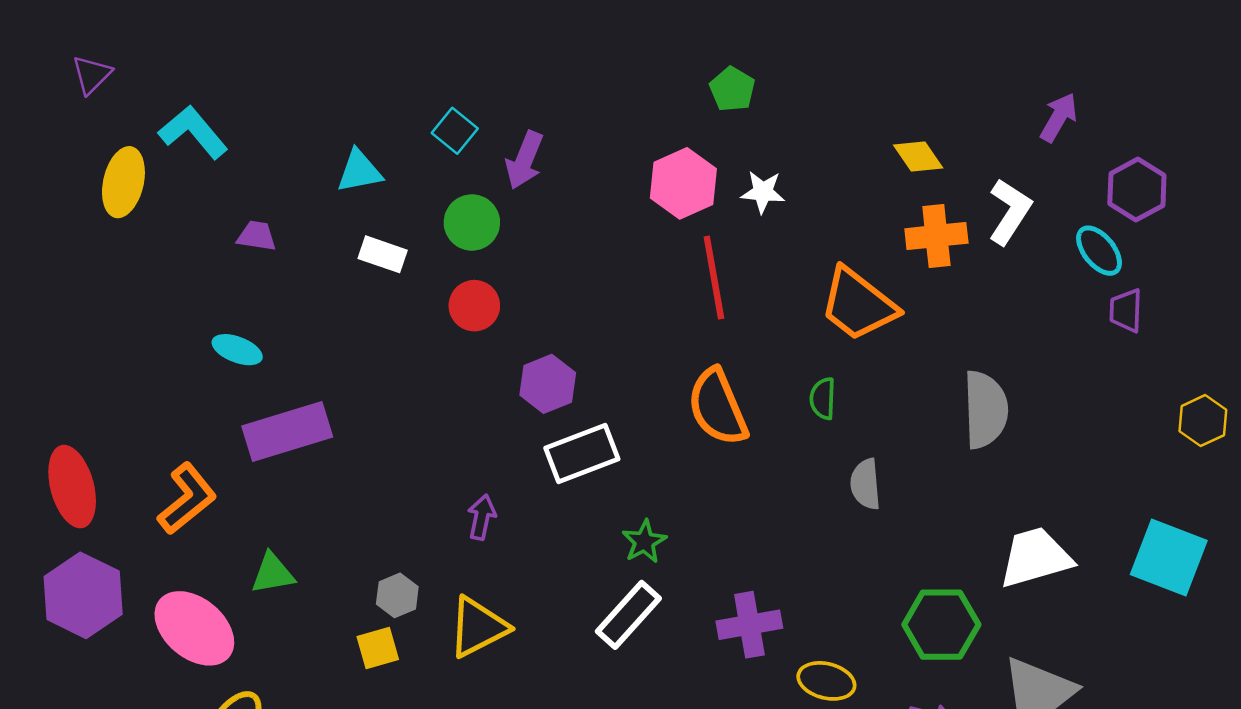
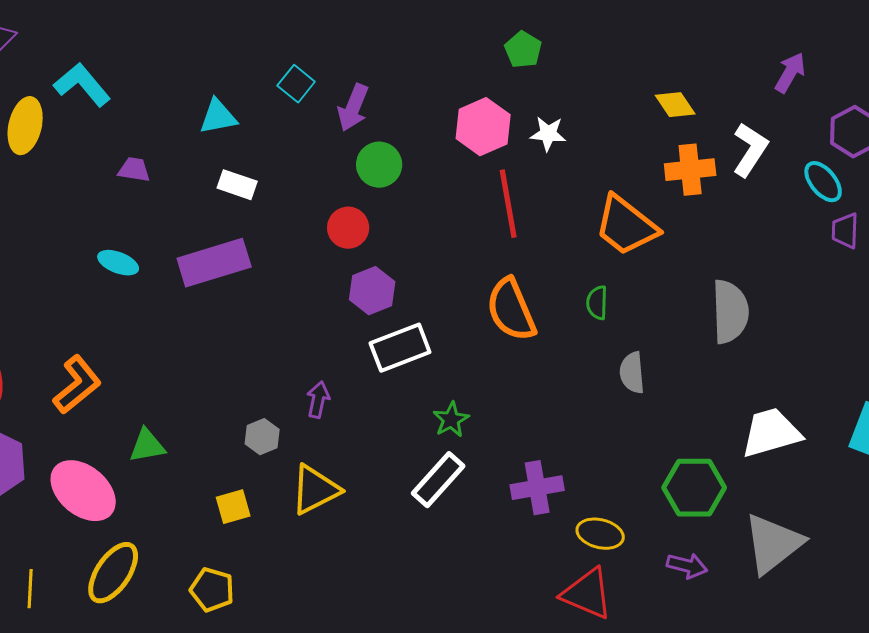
green circle: (472, 222) -> (379, 165), moved
red circle: (474, 306) -> (348, 228), moved
purple rectangle: (287, 432) -> (214, 263), moved
gray hexagon: (397, 595) -> (262, 437), moved

